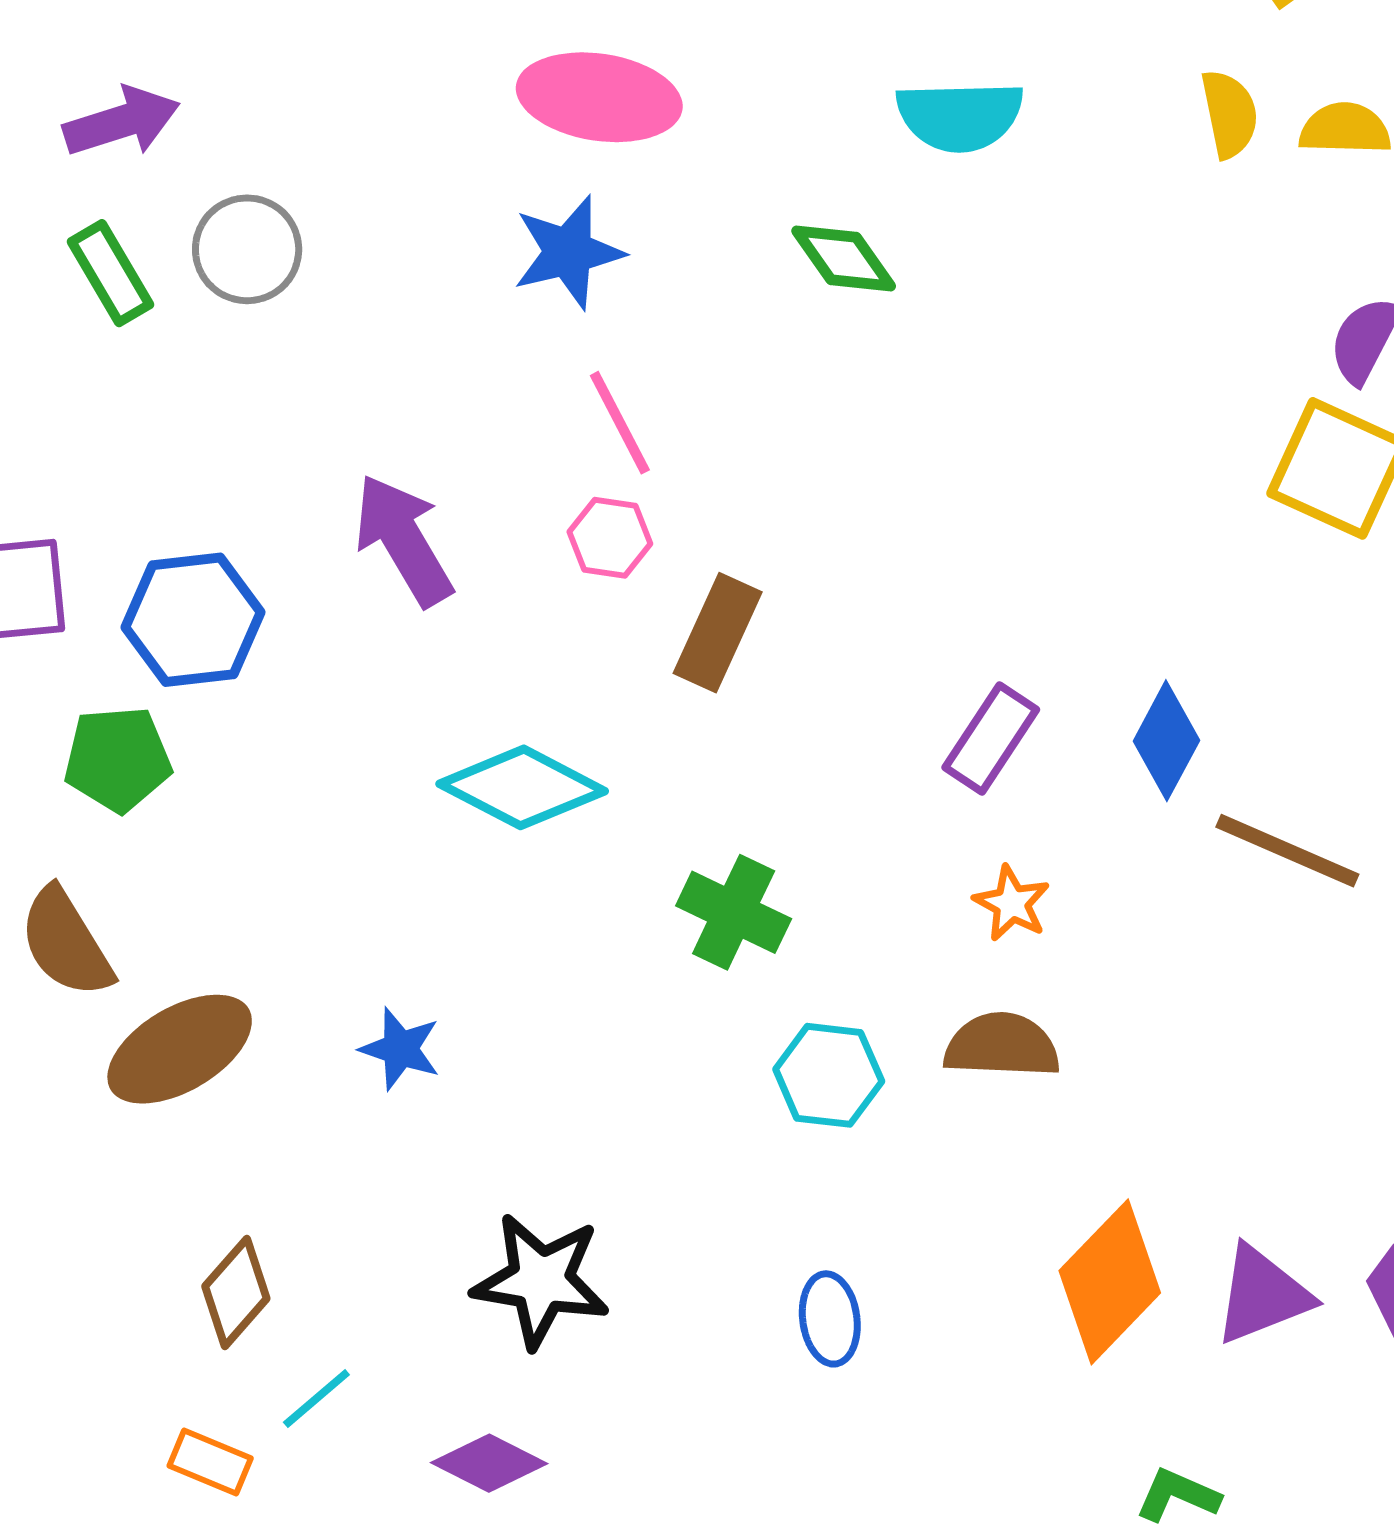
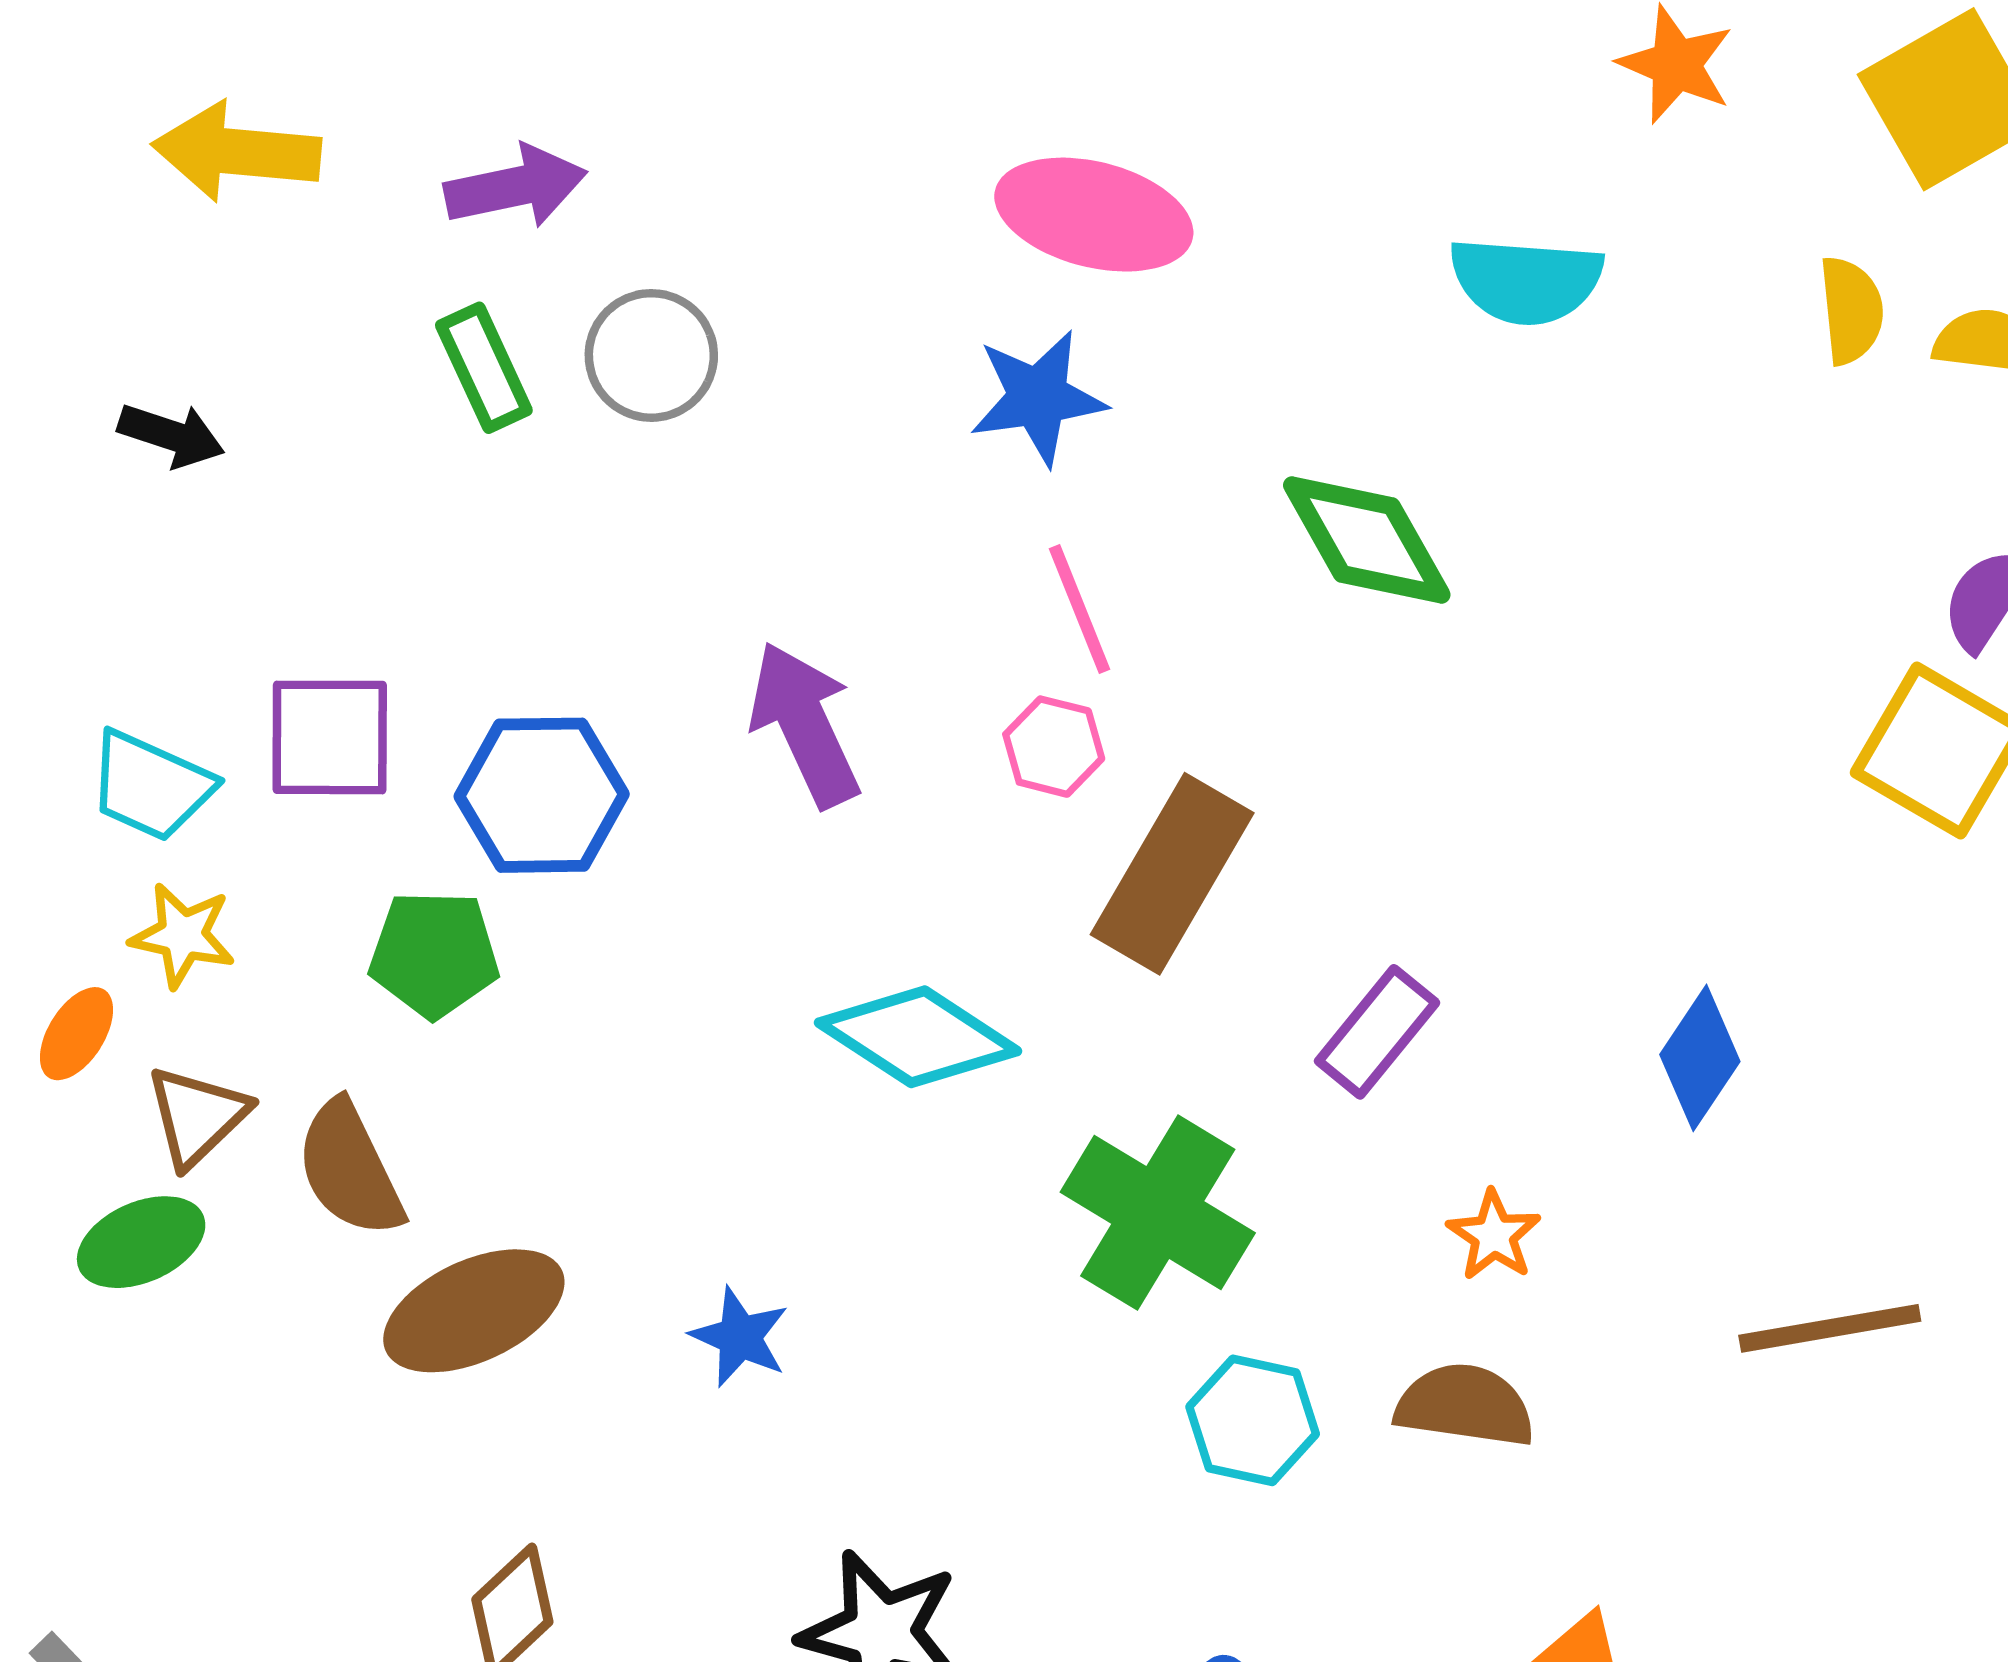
green diamond: (844, 259) -> (1367, 540), moved, size x1.4
brown rectangle: (718, 633) -> (1172, 874), size x1.4
purple rectangle: (991, 739) -> (1377, 1032), moved
brown line: (1287, 851) -> (1830, 1328), moved, turned -39
green cross: (734, 912) -> (1158, 1213), size x1.4

